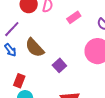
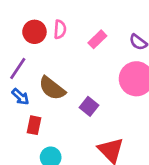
red rectangle: (19, 81) -> (34, 125), moved

